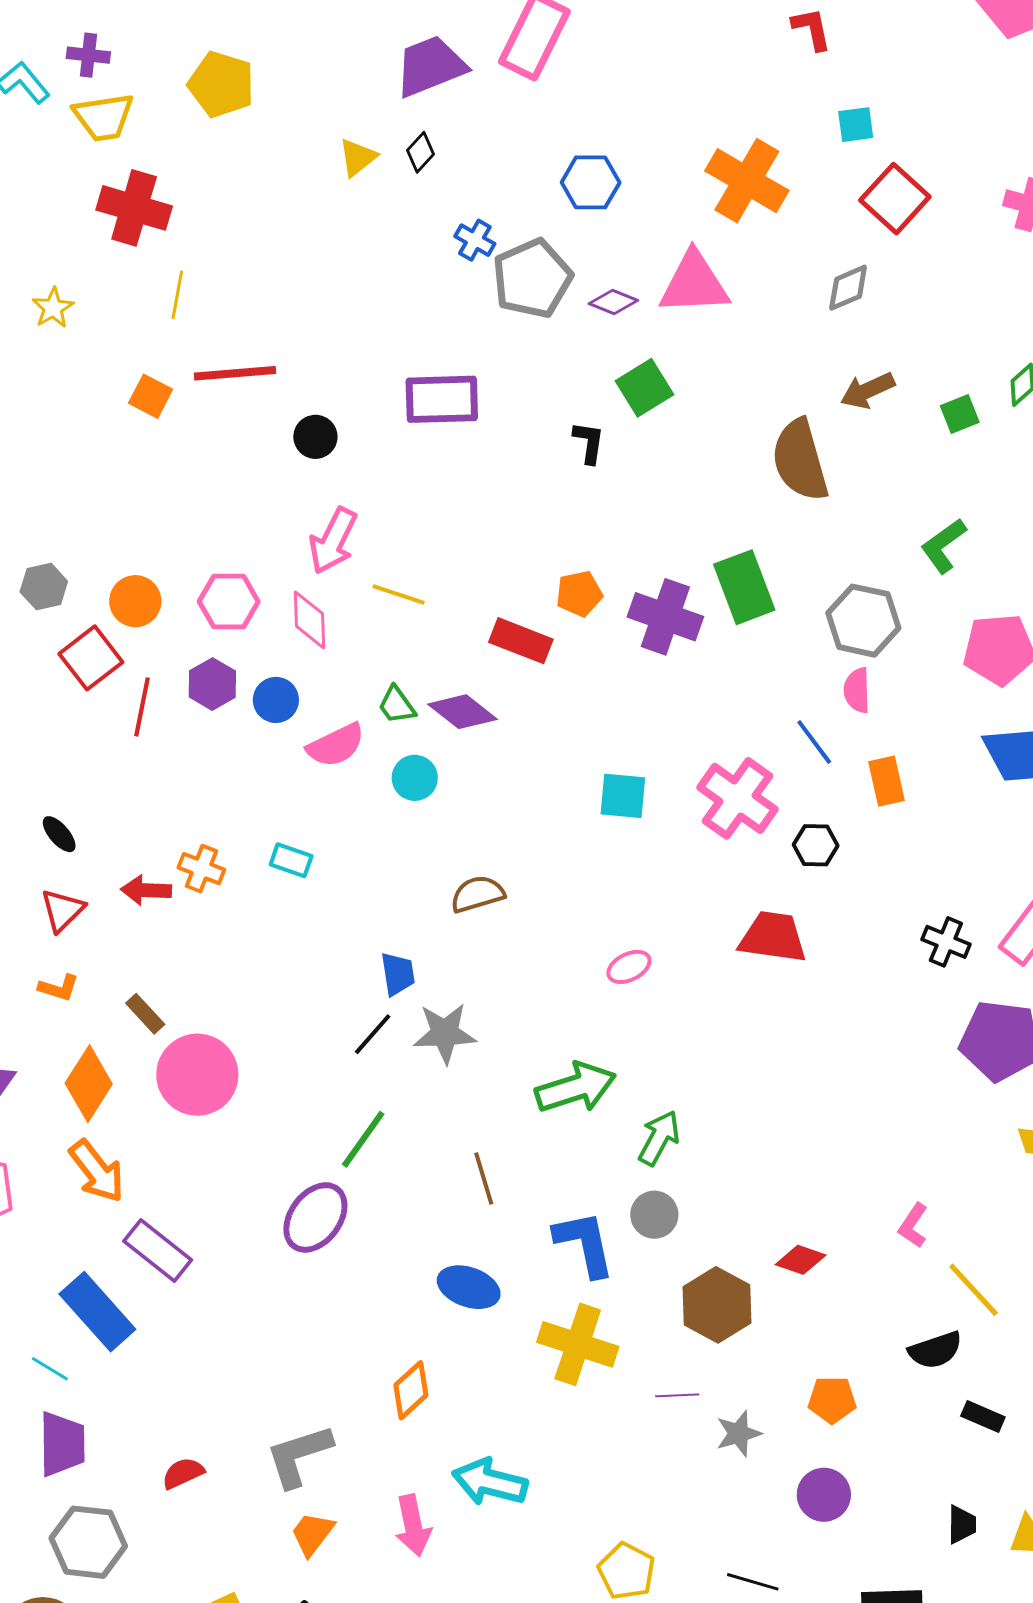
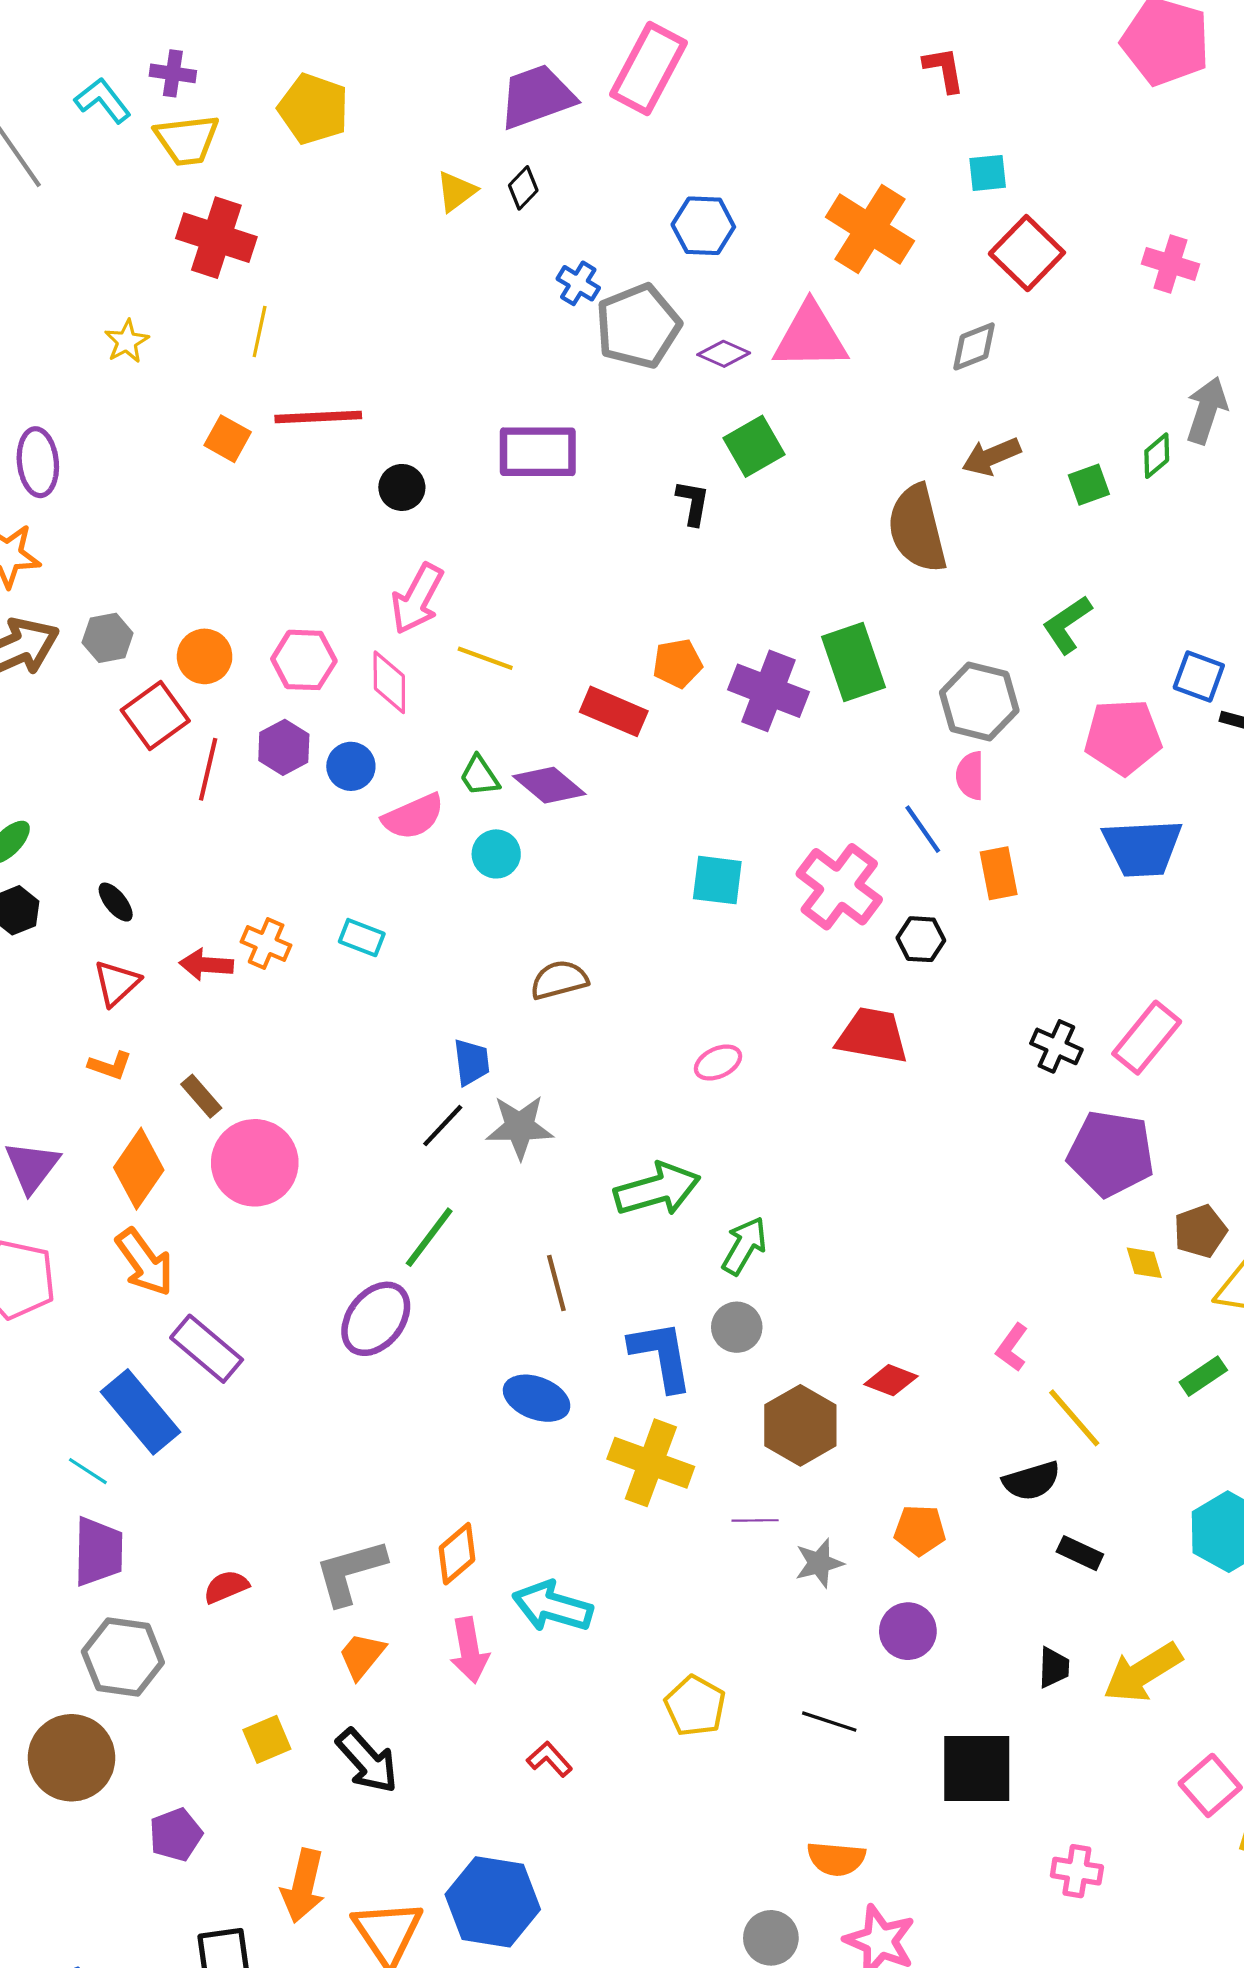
orange diamond: (411, 1390) -> (457, 1554), moved

